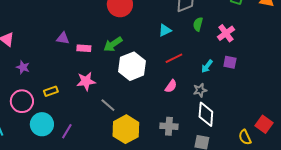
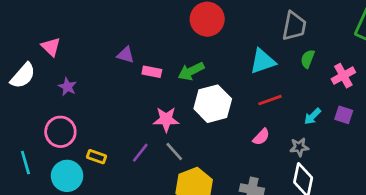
cyan triangle: (165, 30) -> (263, 61), size x1.5
pink star: (86, 81) -> (166, 119), moved
yellow rectangle: (51, 91) -> (96, 157), moved, turned 32
cyan circle: (42, 124) -> (67, 176), moved
purple line: (67, 131) -> (140, 153), moved

